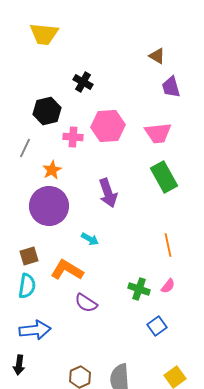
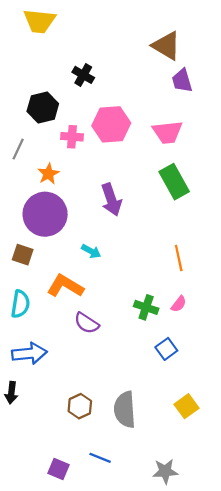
brown triangle: (157, 56) -> (166, 46), size x1.6
brown square: (29, 256) -> (23, 255), moved, turned 36

